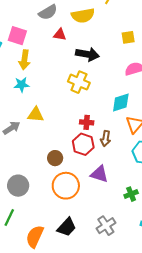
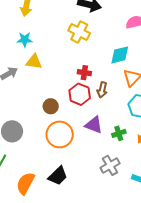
cyan star: (22, 85) -> (25, 40), moved
green cross: (131, 194) -> (119, 133), moved
gray cross: (106, 226) -> (110, 165), moved

